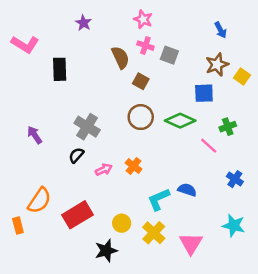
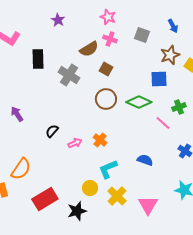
gray square: (169, 55) -> (142, 35), moved
brown semicircle: (120, 57) -> (89, 49), turned 84
gray cross: (87, 127) -> (69, 75), moved
cyan L-shape: (159, 199) -> (108, 169), moved
red rectangle: (78, 215) -> (45, 199), moved

